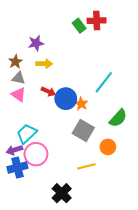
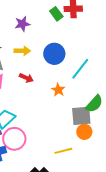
purple star: (36, 43) -> (22, 24), moved
blue circle: (66, 99) -> (54, 54), moved
gray square: (83, 131) -> (81, 116), moved, turned -35

